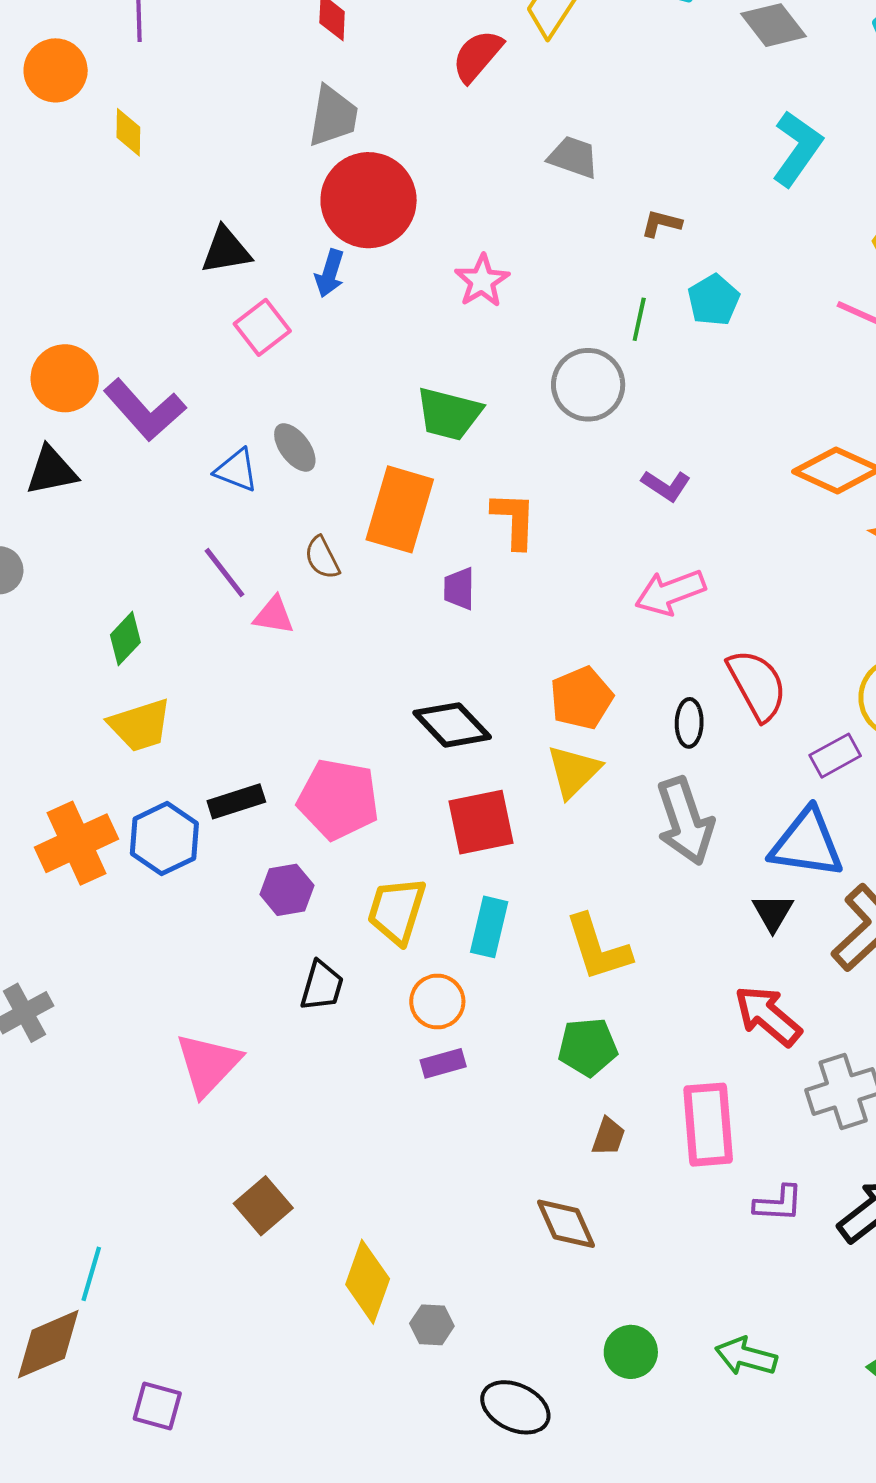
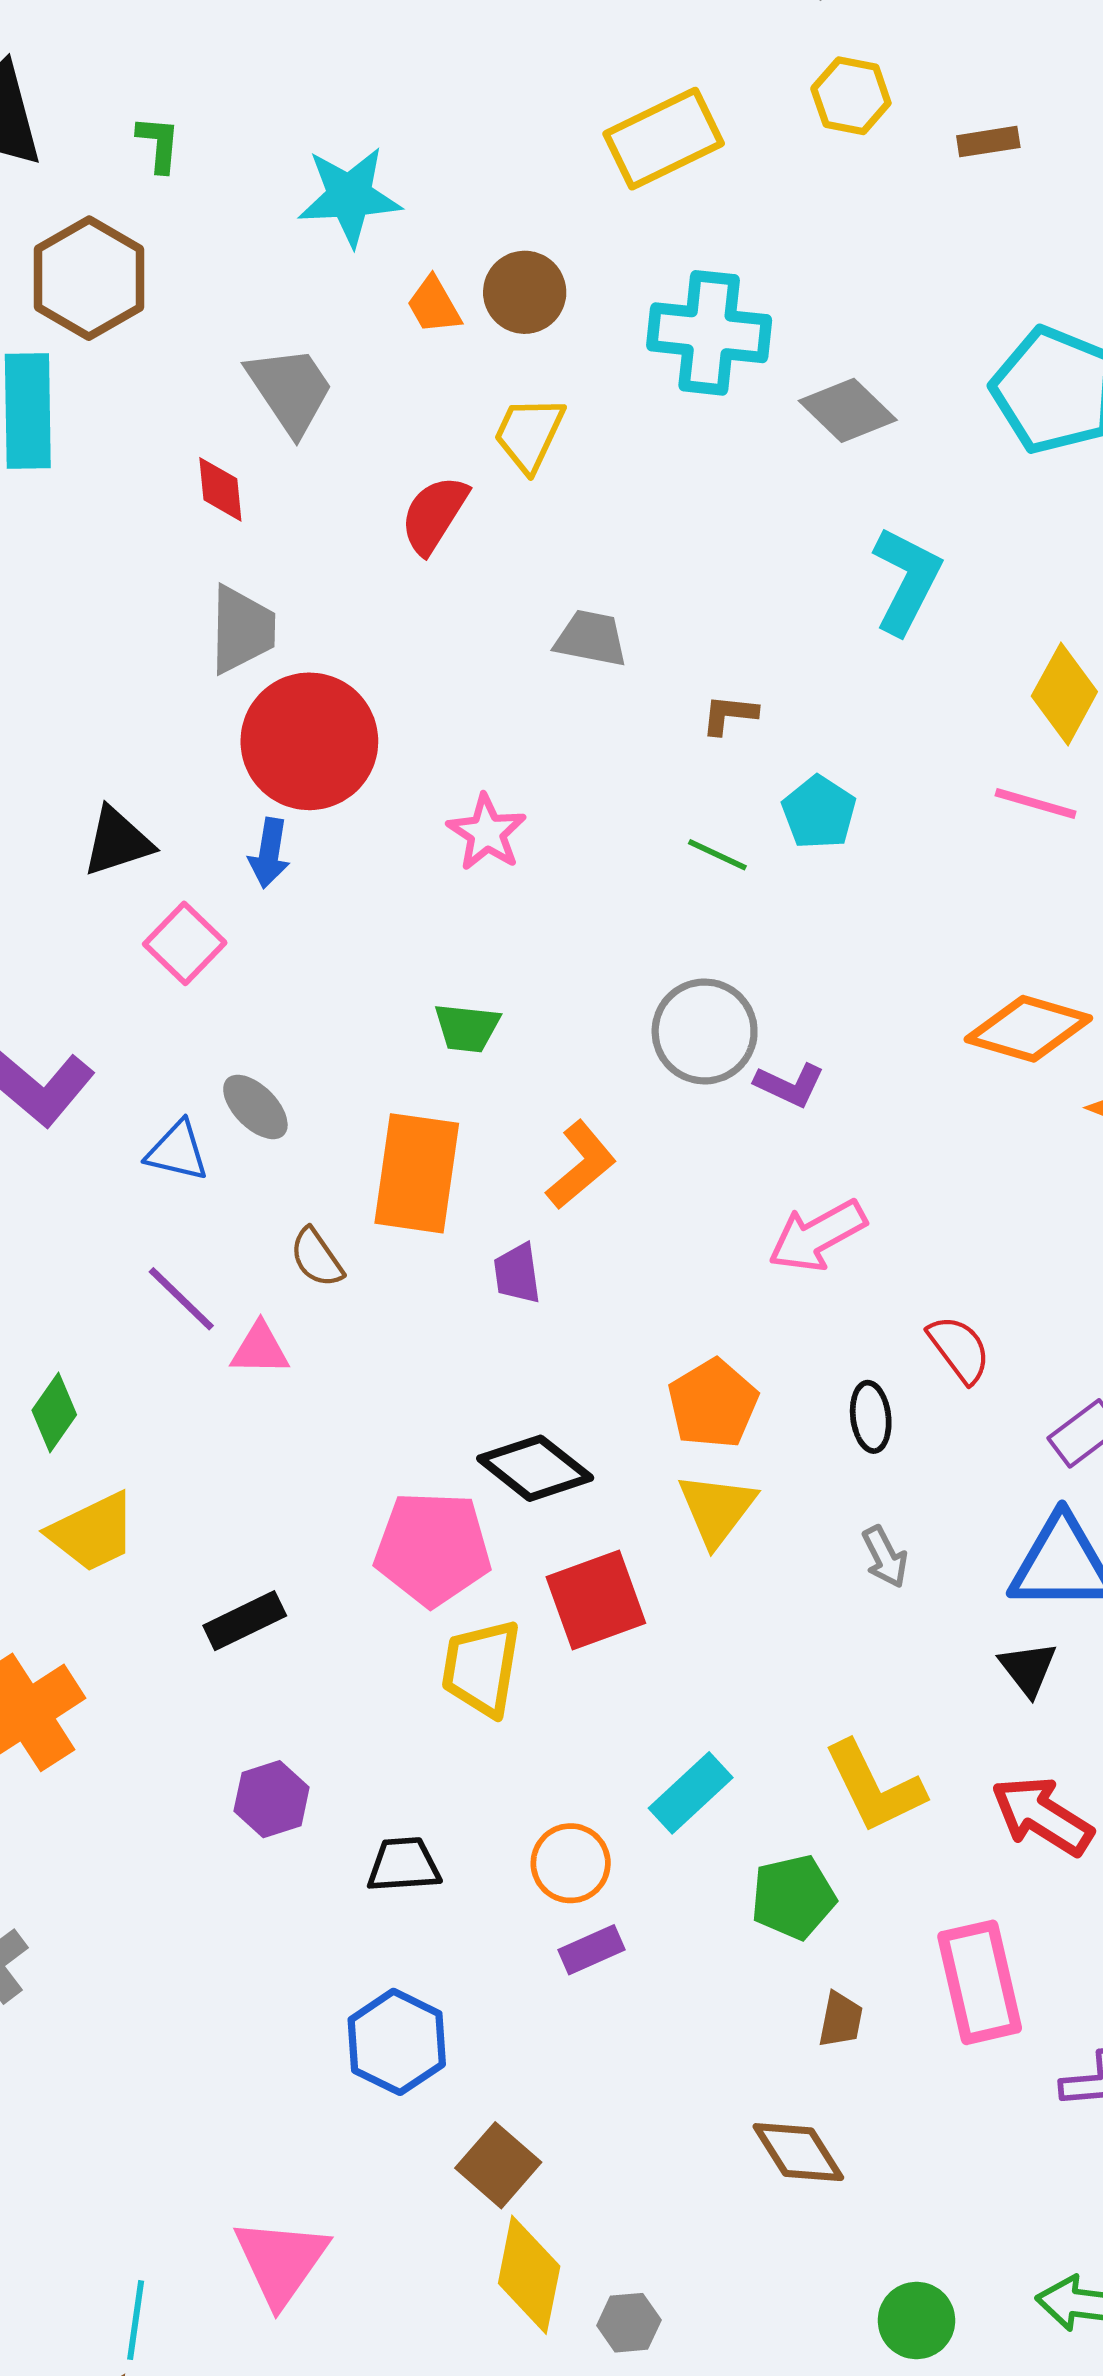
green line: (639, 319) -> (717, 855), turned -69
gray circle: (588, 385) -> (705, 1031), moved
green trapezoid: (449, 414) -> (467, 1028), size x0.7
orange L-shape: (514, 520) -> (581, 1165), turned 56
red semicircle: (757, 685) -> (959, 1349), size x0.7
pink pentagon: (338, 799) -> (433, 1549), moved
gray arrow: (685, 821) -> (885, 1557), size x0.5
blue hexagon: (164, 839) -> (397, 2042), moved
purple hexagon: (287, 890) -> (272, 1799), moved
yellow trapezoid: (397, 911) -> (481, 1668), moved
cyan rectangle: (489, 927) -> (691, 1793), moved, turned 42
yellow L-shape: (598, 948) -> (874, 1787), moved
black trapezoid: (322, 986) -> (404, 1865), turned -102
pink triangle: (208, 1064) -> (281, 2261), moved
brown square: (263, 1206) -> (498, 2165), moved

